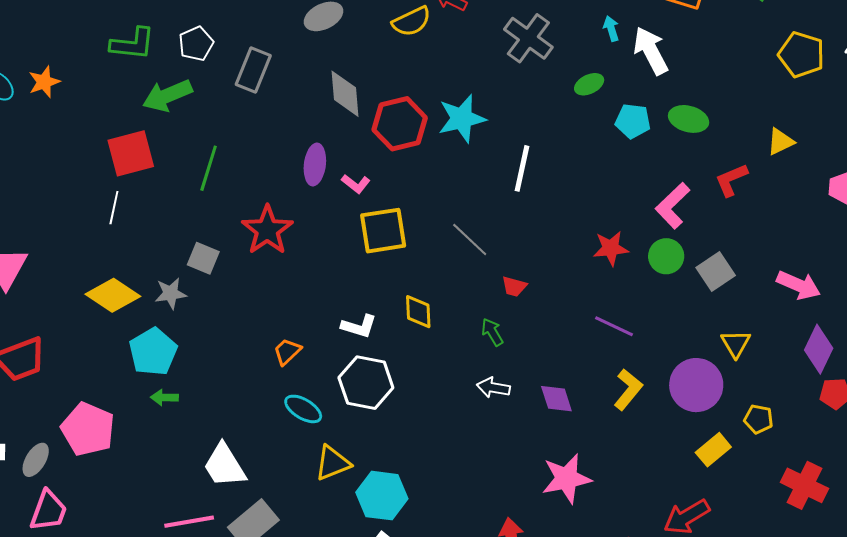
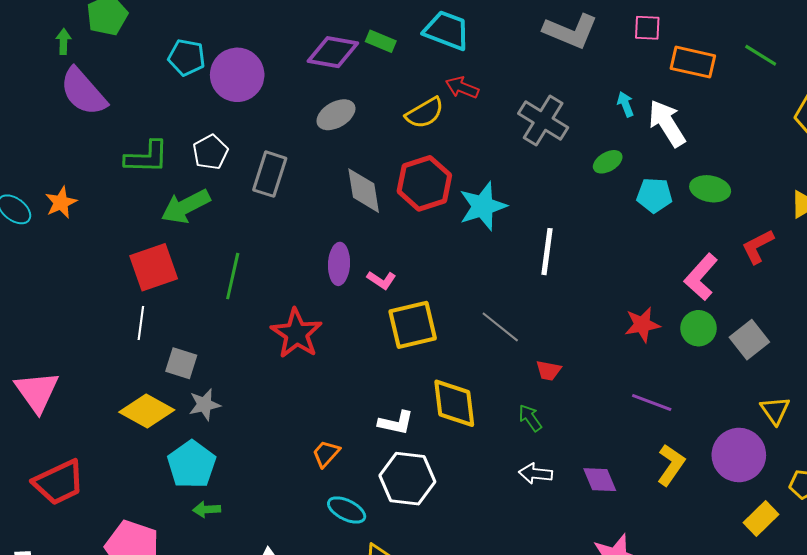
red hexagon: (400, 124) -> (424, 183), moved
gray square: (203, 258) -> (181, 363), moved
yellow diamond: (418, 312) -> (454, 403), size x1.5

